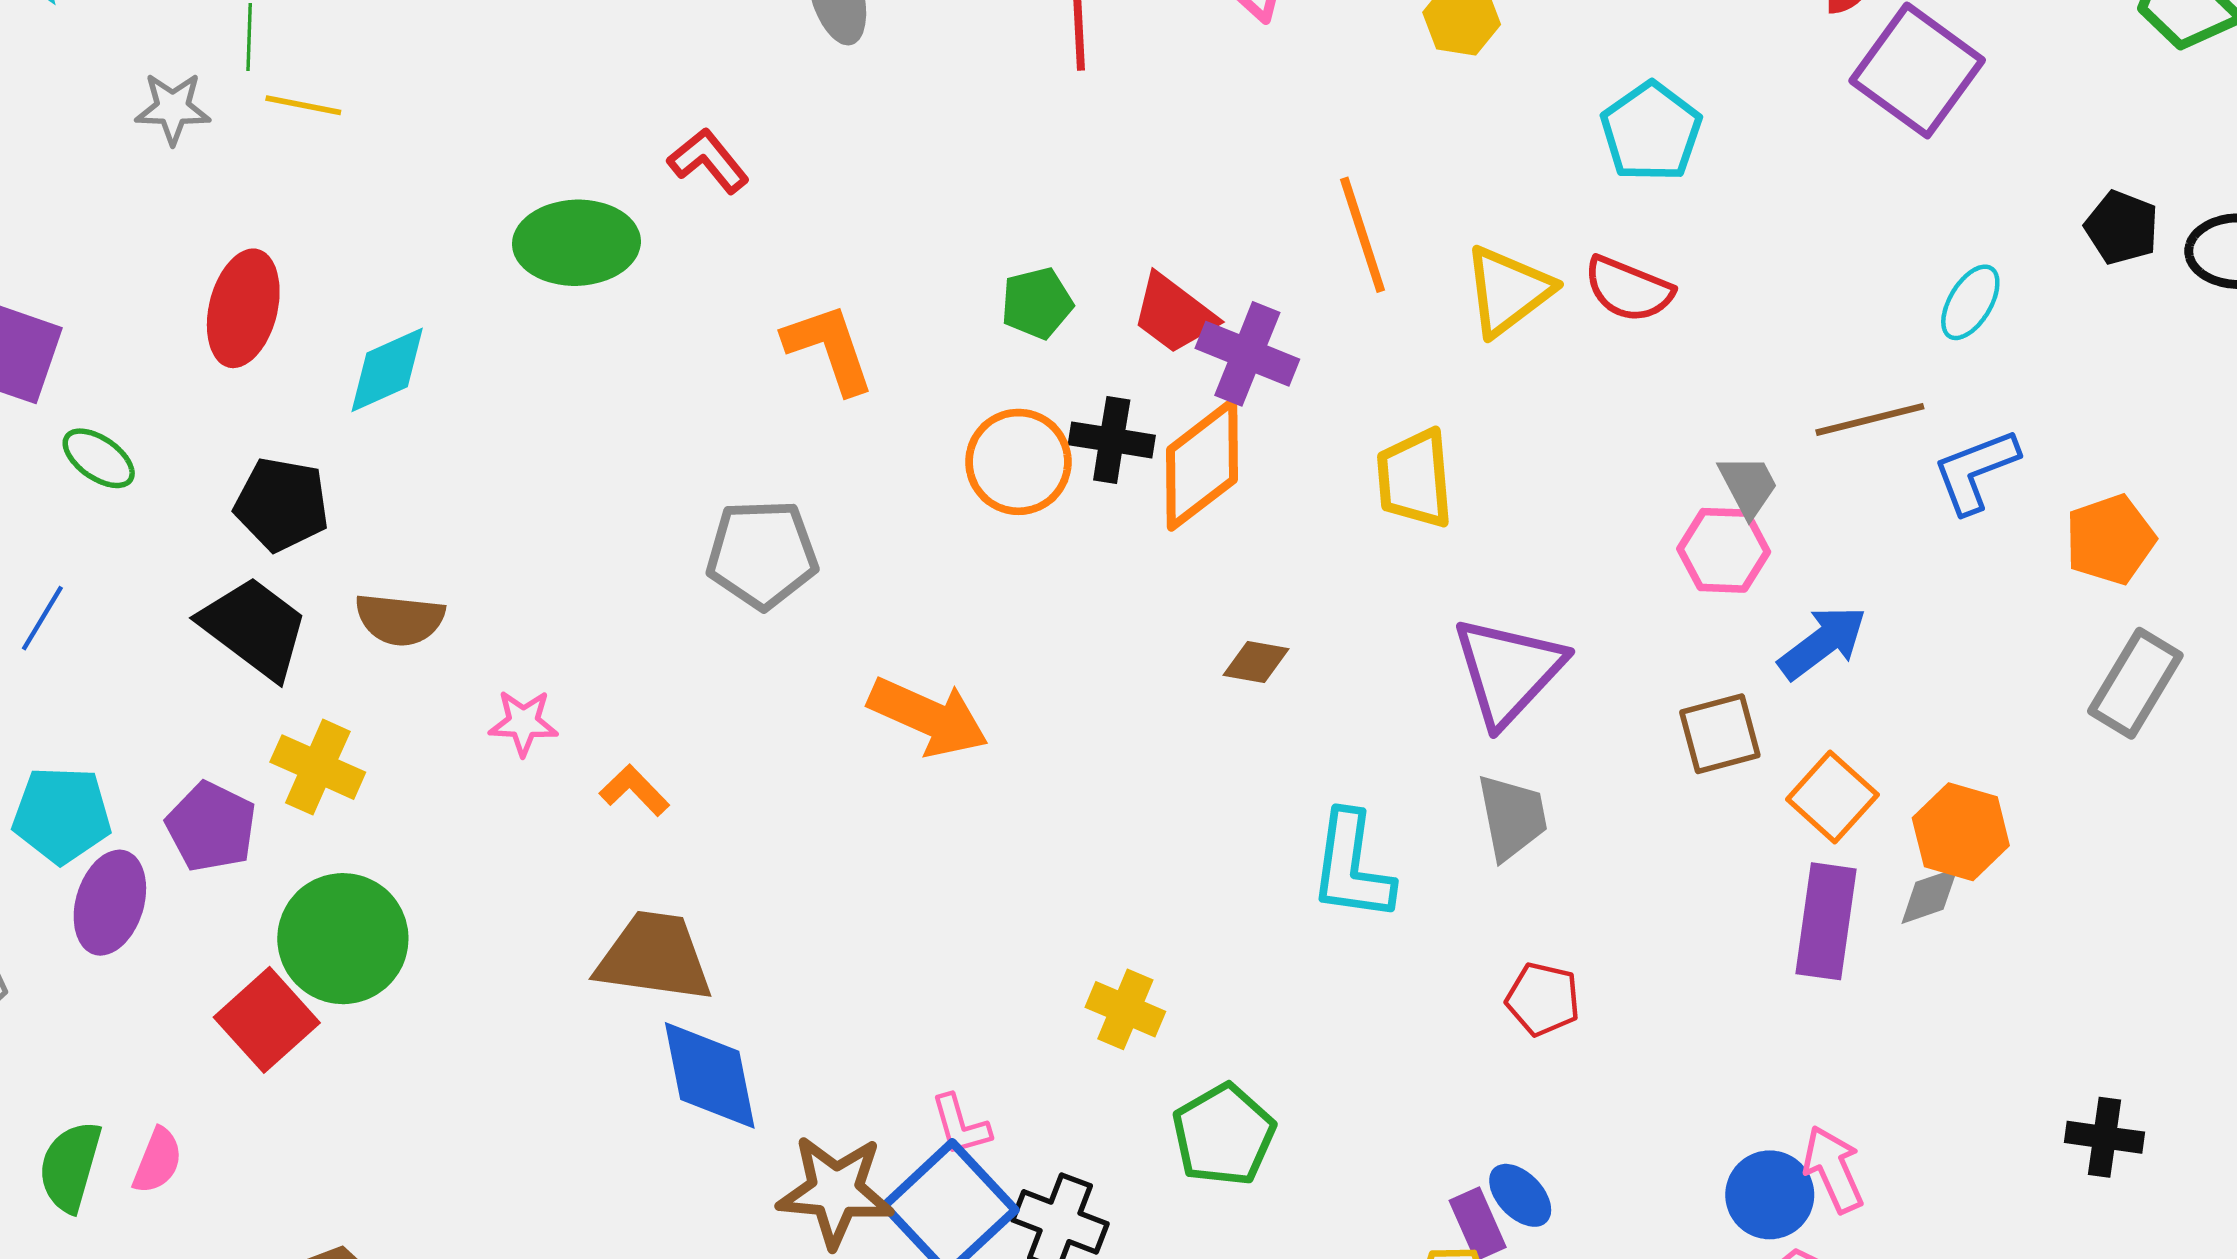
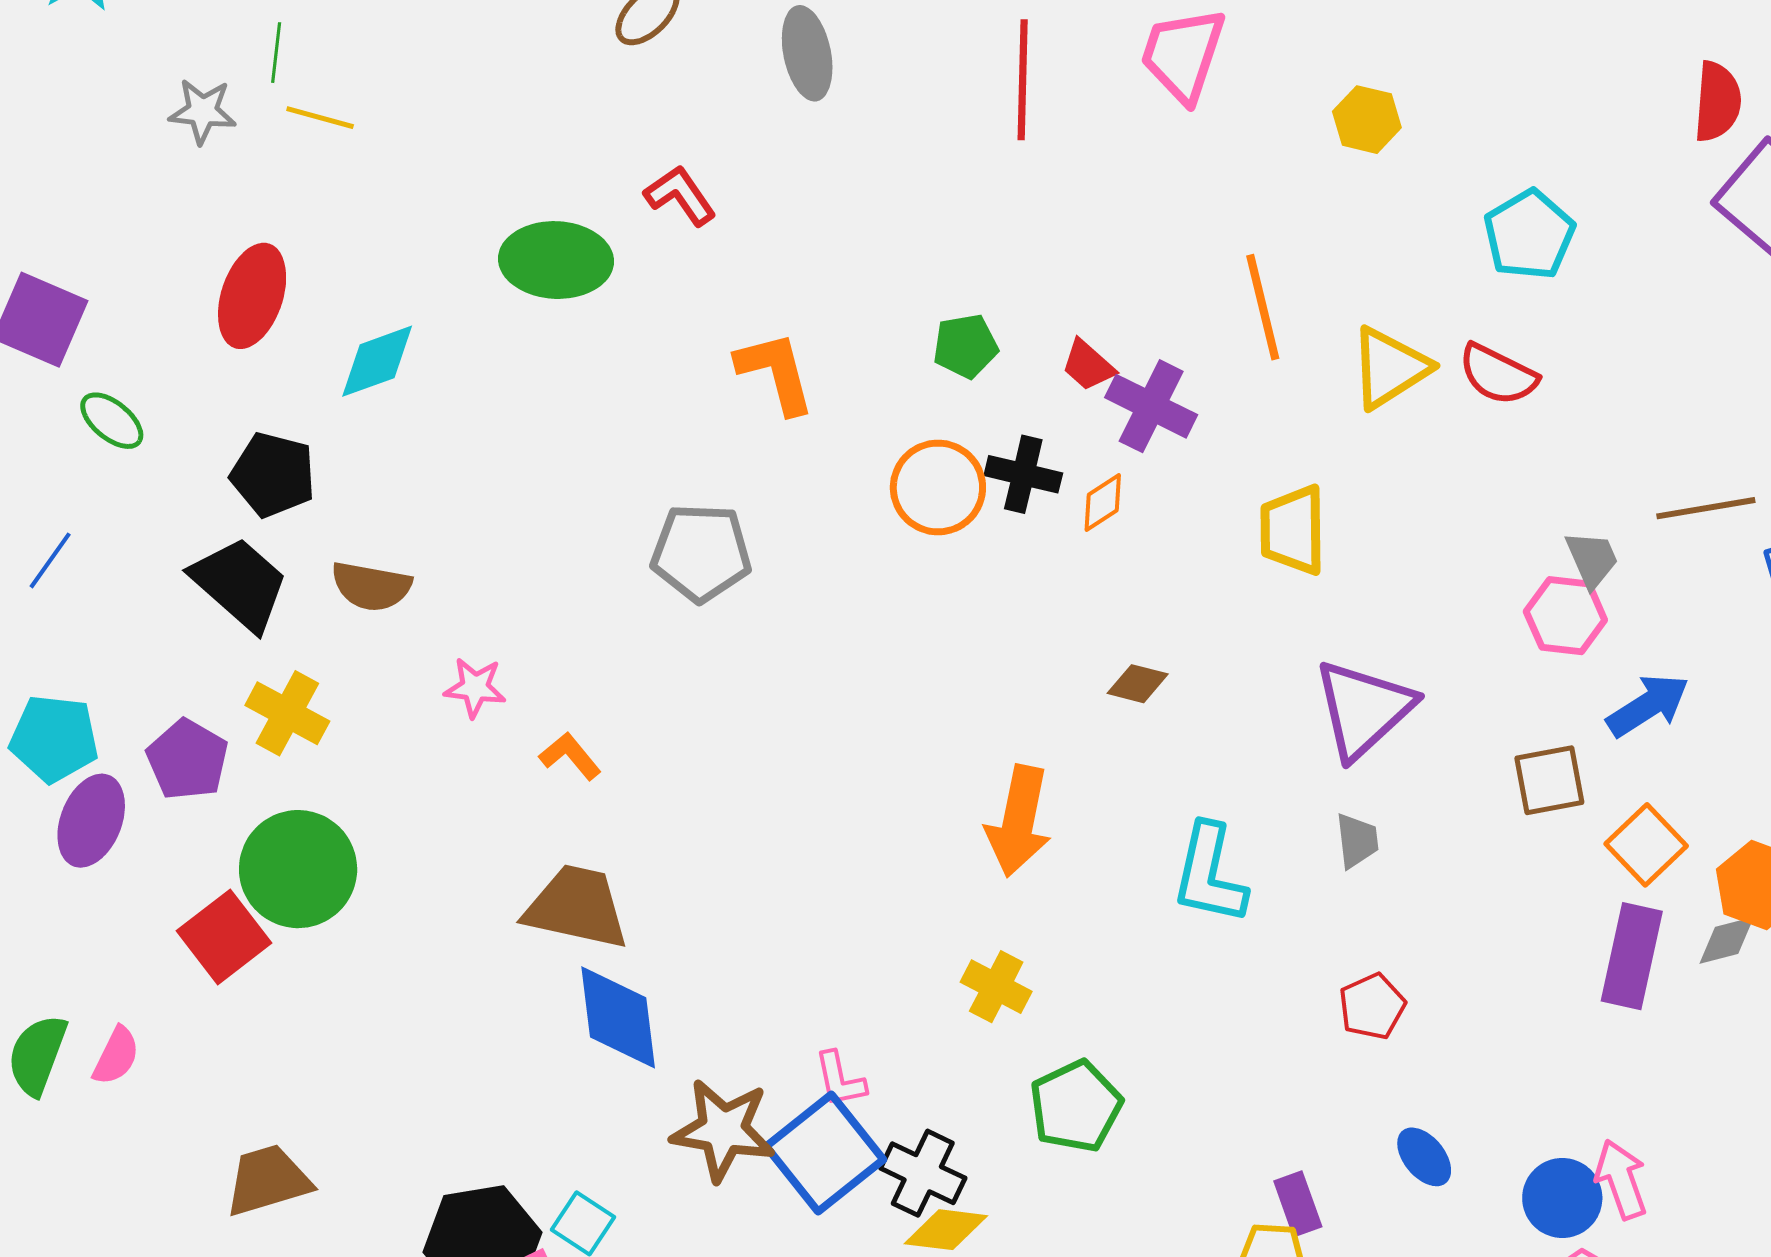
red trapezoid: (1174, 314) -> (1088, 365), size x0.7
orange diamond: (1202, 465) -> (1103, 503), size x0.5
orange arrow: (928, 717) -> (1019, 821), moved, turned 73
gray trapezoid: (1512, 817) -> (1357, 841), size x0.7
red pentagon: (1543, 999) -> (1372, 1006), turned 30
blue ellipse: (1520, 1195) -> (1424, 1157), moved

